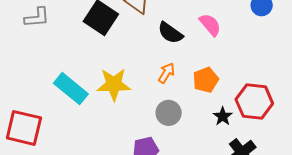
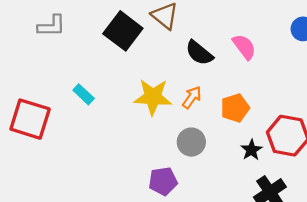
yellow star: (114, 84) -> (153, 97), moved
cyan rectangle: (71, 89) -> (84, 94), moved, size x0.6
red square: (24, 128) -> (30, 119), moved

